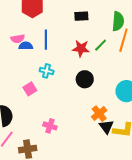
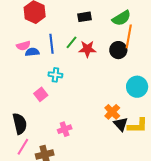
green semicircle: (118, 21) -> (121, 18), turned 60
green line: (101, 45) -> (72, 42), moved
black circle: (85, 79) -> (118, 50), moved
pink cross: (50, 126) -> (65, 129), turned -32

